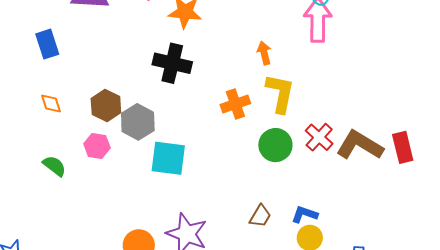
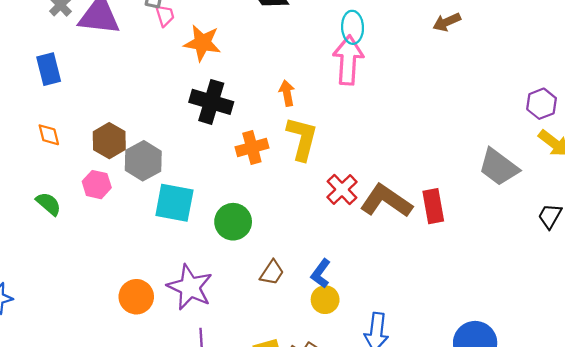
black cross: (172, 63) -> (211, 102), moved
green circle: (275, 145) -> (233, 222), moved
blue L-shape: (304, 214) -> (321, 273), turned -76

